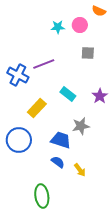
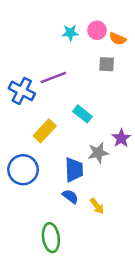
orange semicircle: (99, 11) -> (118, 39), moved
purple star: (100, 96) -> (121, 138), moved
blue trapezoid: (61, 140) -> (74, 170), turned 70

